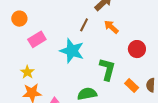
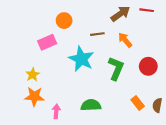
orange circle: (19, 19) -> (64, 21), moved
brown line: (84, 25) -> (97, 34), turned 48
green L-shape: (107, 69) -> (116, 68), moved

